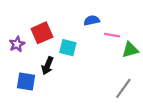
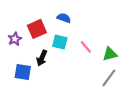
blue semicircle: (92, 20) -> (64, 18), moved, turned 32
pink line: (112, 35) -> (86, 47), moved, turned 40
green triangle: (130, 50) -> (110, 54), moved

